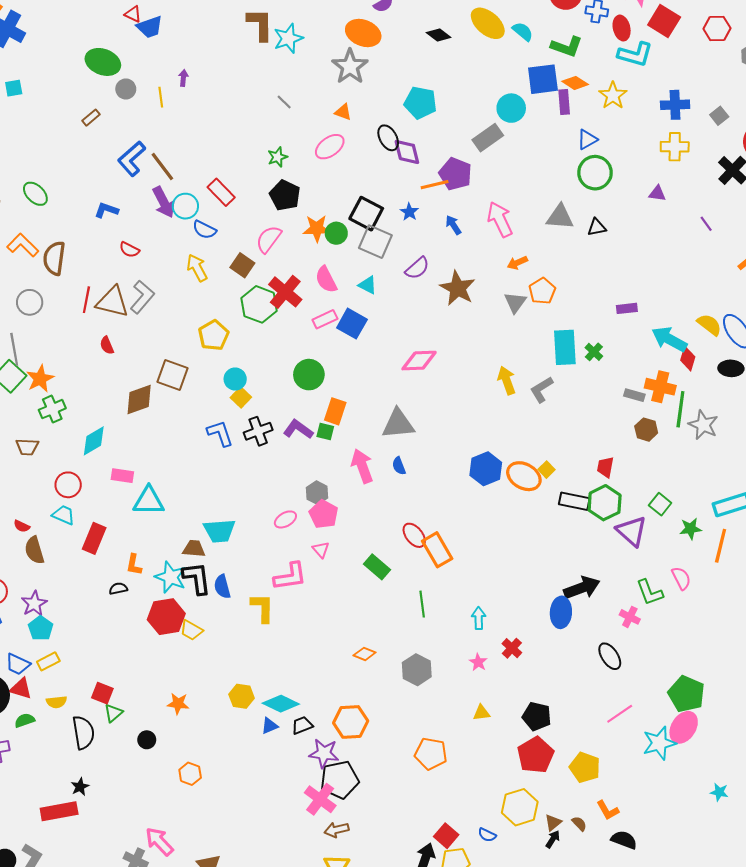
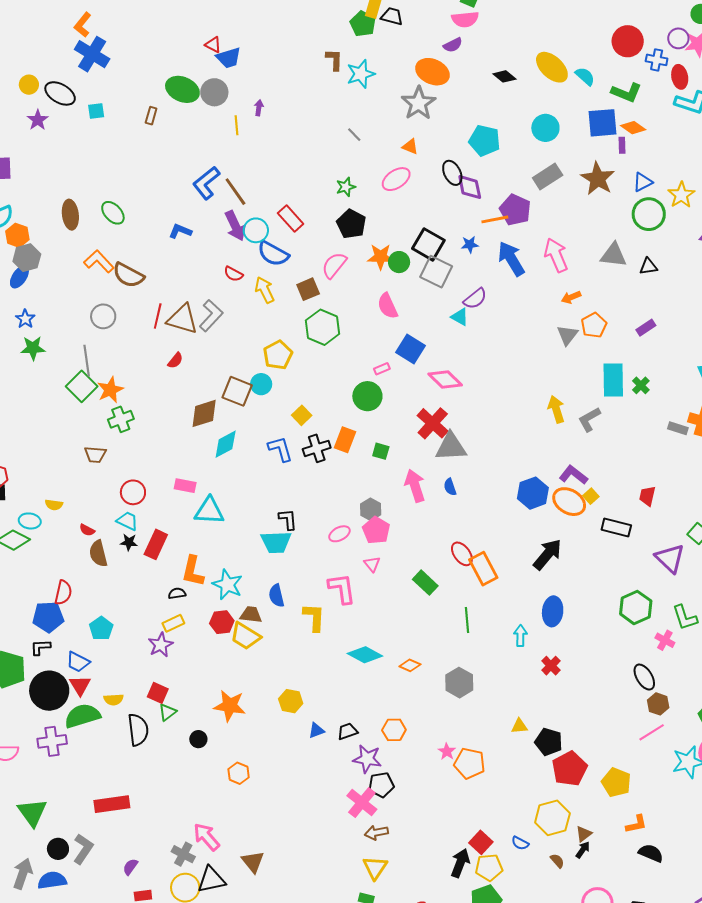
brown L-shape: (260, 25) -> (334, 60), size x0.7
gray circle: (126, 89) -> (214, 92), moved, size x1.4
yellow star: (613, 95) -> (681, 195), moved
purple rectangle: (564, 102) -> (622, 145), size x0.7
cyan circle: (511, 108) -> (545, 128), moved
brown rectangle: (91, 118) -> (151, 116), moved, turned -36
blue star: (409, 212) -> (470, 245), turned 30
blue arrow: (453, 225) -> (511, 259), size x1.8
blue semicircle: (204, 230) -> (273, 254), size x1.4
red semicircle: (129, 250) -> (233, 274), moved
brown semicircle: (54, 258) -> (128, 275), turned -72
brown square: (242, 265) -> (308, 289), turned 30
cyan triangle: (368, 285) -> (460, 317), moved
brown star: (458, 288) -> (598, 179), moved
red cross: (285, 292) -> (433, 423), moved
purple rectangle: (627, 308) -> (646, 328), moved, turned -30
pink rectangle: (325, 319) -> (382, 369), moved, size x0.7
red semicircle: (107, 345) -> (175, 361), turned -120
pink diamond: (419, 361) -> (445, 380), moved, turned 44
cyan circle: (235, 379) -> (261, 384), moved
orange rectangle: (335, 411) -> (345, 440), moved
purple L-shape: (298, 429) -> (573, 475), moved
brown hexagon: (646, 430) -> (658, 704), moved
cyan diamond: (94, 441) -> (226, 444), moved
green hexagon: (605, 503) -> (636, 607), moved
brown trapezoid: (194, 549) -> (251, 615), moved
orange L-shape: (134, 565) -> (193, 571), size x1.5
pink L-shape: (290, 576) -> (342, 588), turned -92
black L-shape: (197, 578) -> (288, 519), moved, size x0.7
black arrow: (582, 588) -> (548, 554), moved, turned -32
purple star: (34, 604) -> (161, 645), moved
blue ellipse: (561, 612) -> (553, 611), moved
red hexagon: (166, 617) -> (222, 622), size x0.7
yellow trapezoid: (191, 630) -> (245, 636), size x1.4
yellow rectangle: (48, 661) -> (173, 623), moved
pink star: (478, 662) -> (447, 751), moved
red triangle: (21, 689) -> (80, 685), turned 40
orange star: (178, 704) -> (230, 706), size x1.5
cyan diamond: (281, 704) -> (365, 655), moved
black pentagon: (537, 716) -> (549, 742), moved
green semicircle: (25, 720) -> (82, 716), size x1.8
orange hexagon: (351, 722) -> (394, 730), size x0.7
black pentagon: (340, 780) -> (381, 785), size x0.7
black star: (80, 787) -> (129, 542), moved, turned 30
orange L-shape: (608, 810) -> (636, 824), turned -75
brown semicircle: (579, 824) -> (557, 861), moved

